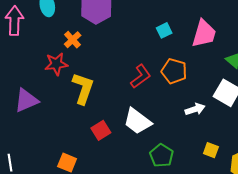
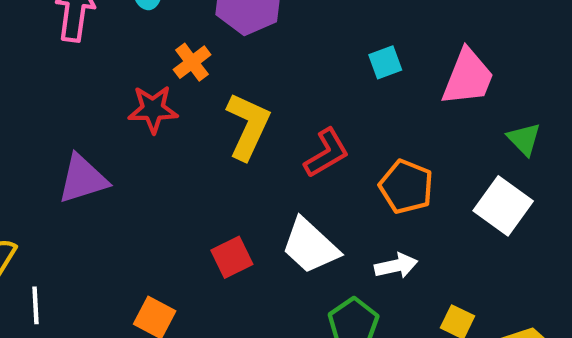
orange pentagon: (174, 71) -> (406, 187), moved
yellow L-shape: (83, 88) -> (248, 126), moved
white arrow: (195, 109) -> (396, 266), moved

